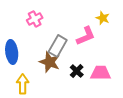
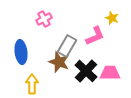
black cross: (77, 71) -> (86, 71), size x1.6

